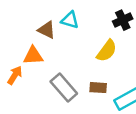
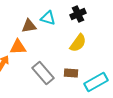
black cross: (123, 20) -> (78, 14), moved
brown triangle: (47, 30) -> (29, 26), turned -35

